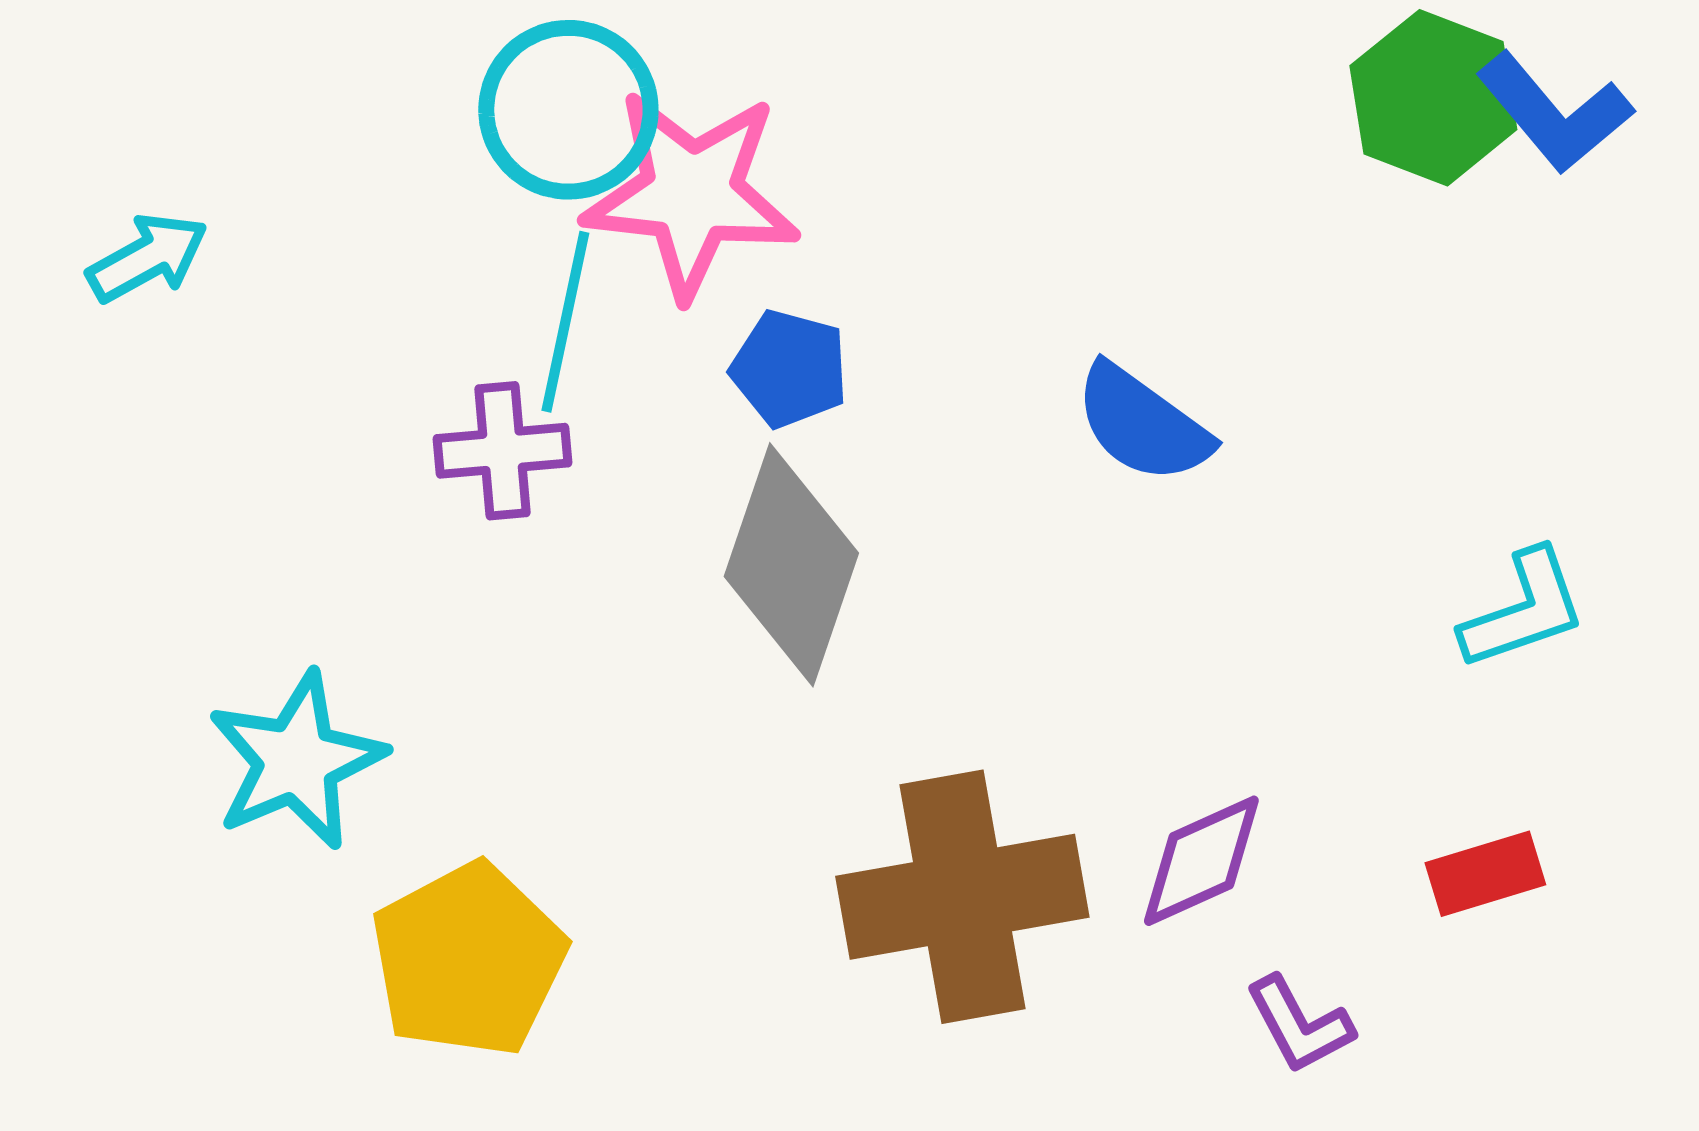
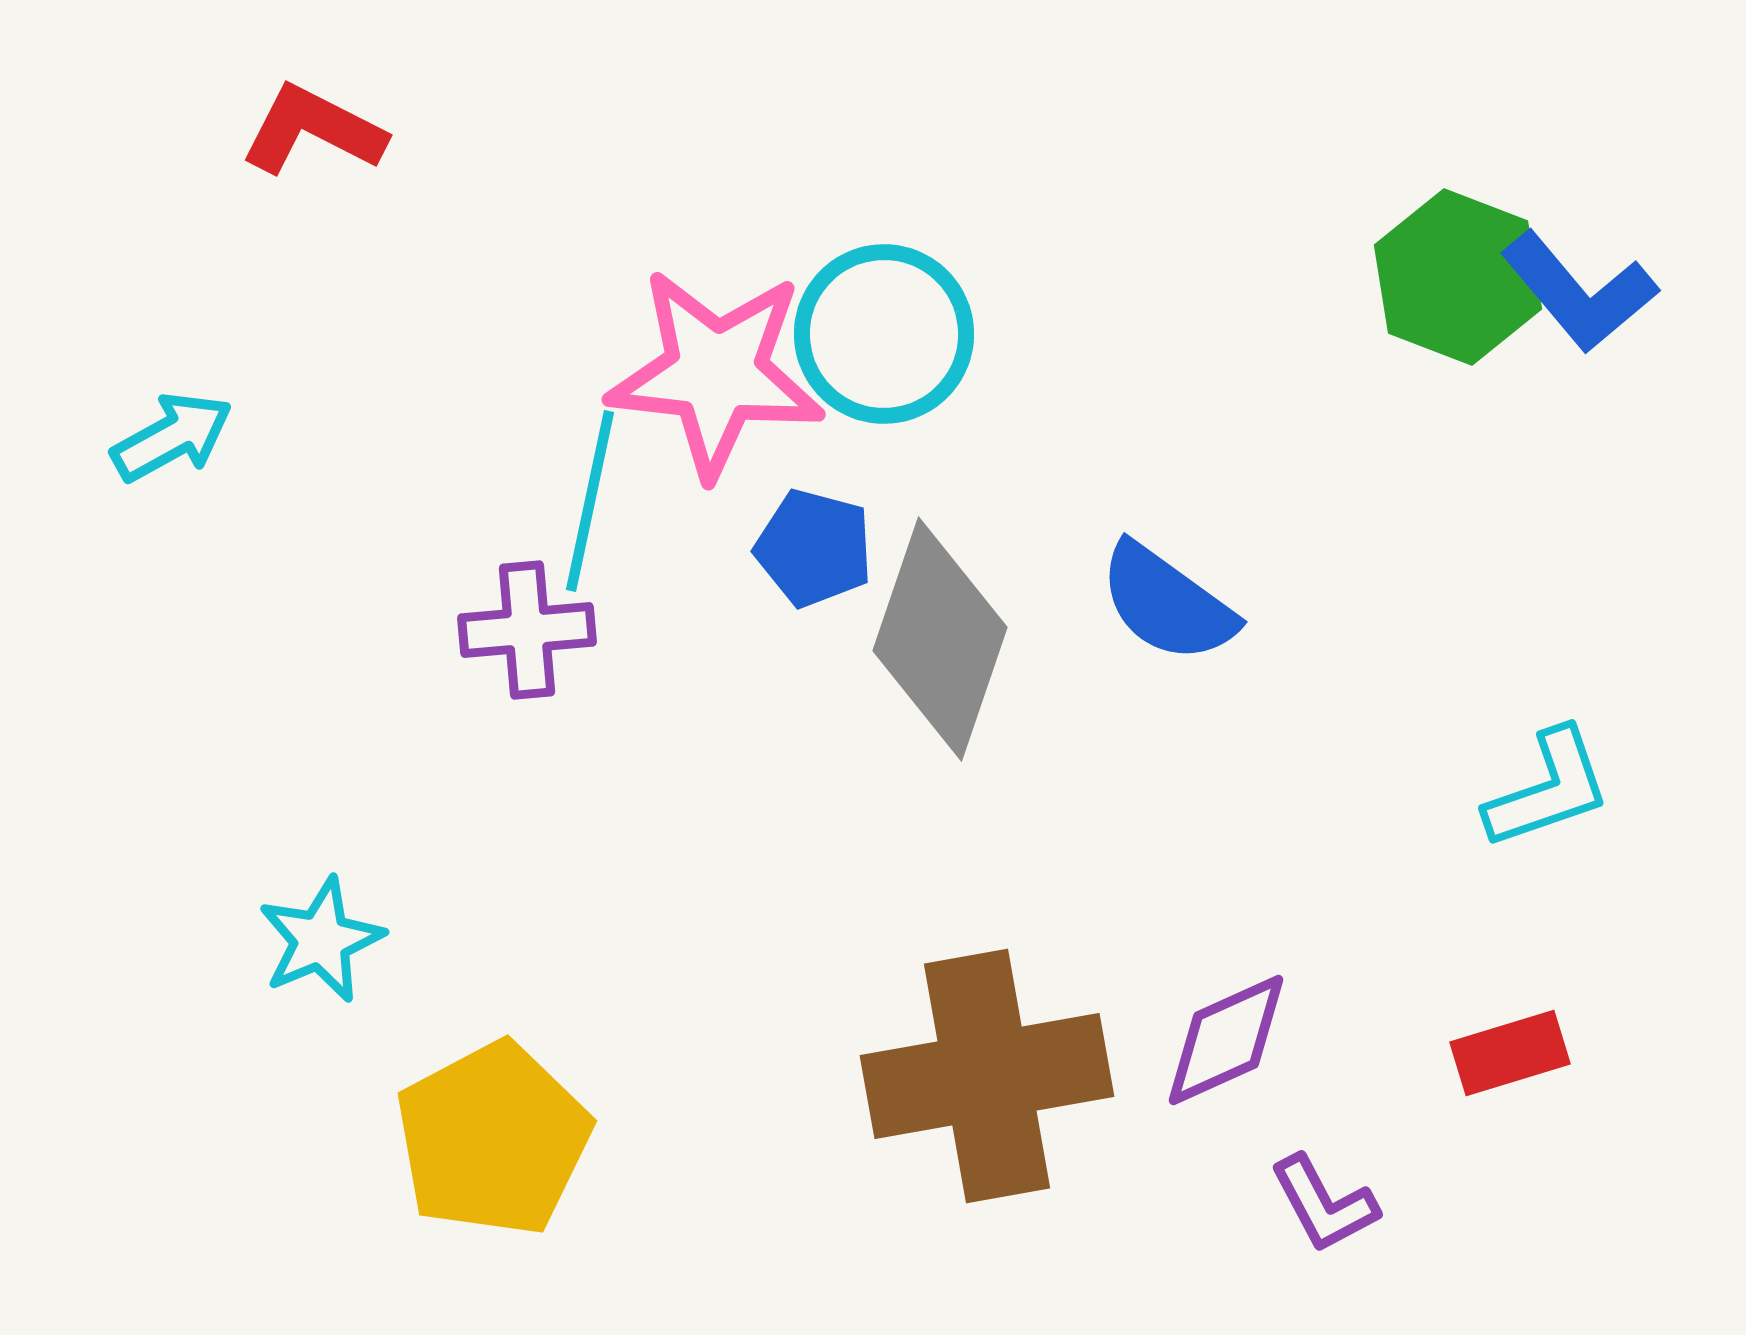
cyan circle: (568, 110) -> (884, 334), moved
gray diamond: (791, 565) -> (940, 639), moved
cyan star: (296, 761) -> (321, 940), size x0.7

